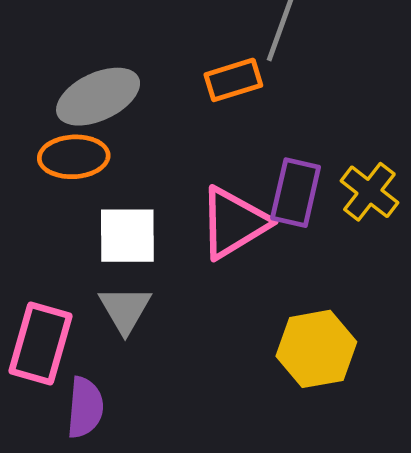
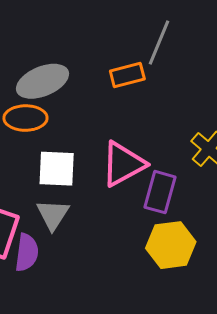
purple rectangle: (296, 193) -> (160, 192), moved
purple semicircle: (85, 407) -> (27, 253), moved

